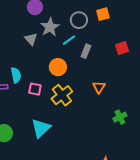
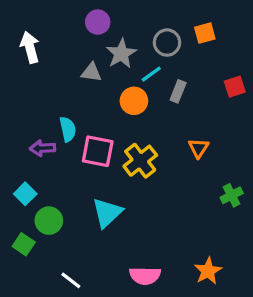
gray triangle: (31, 39) -> (91, 72), turned -40
orange circle: (58, 67) -> (134, 101), moved
pink square: (35, 89) -> (98, 151), size x1.5

